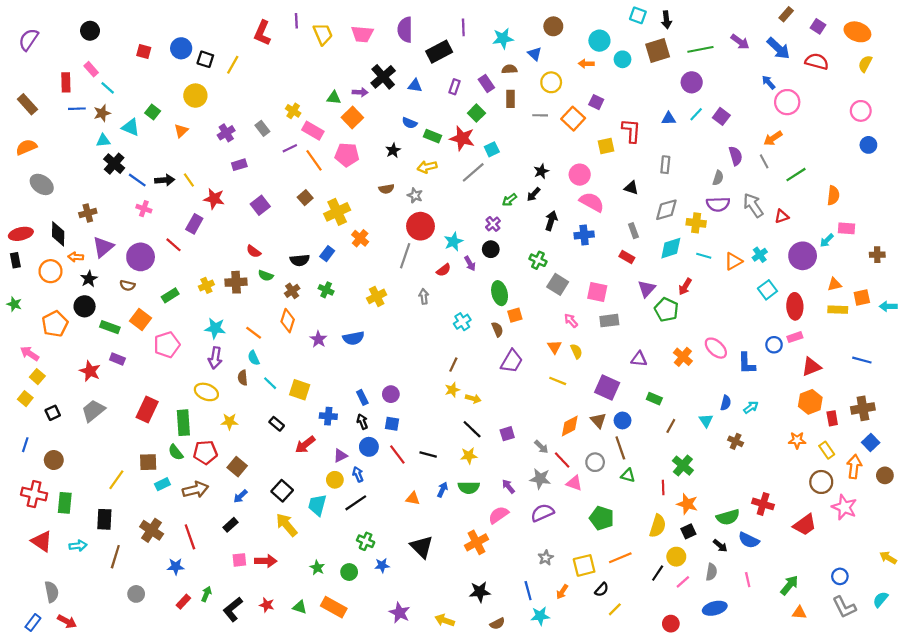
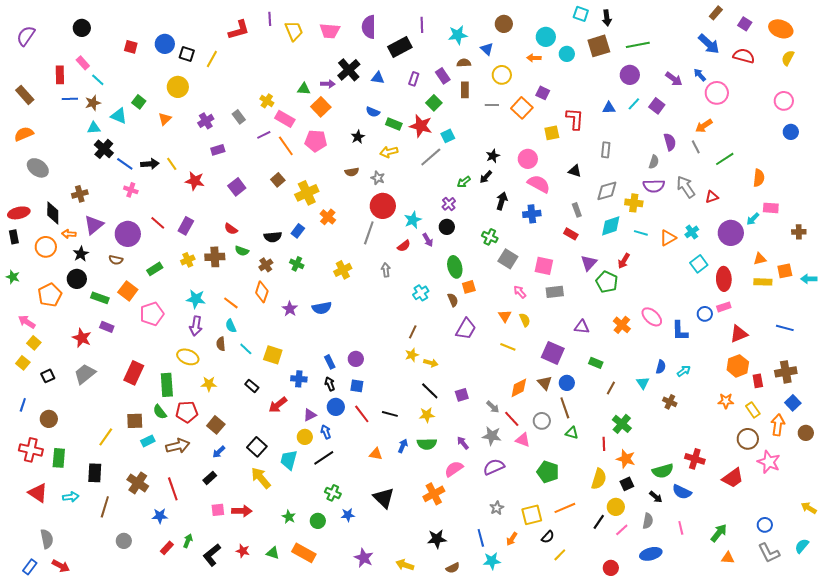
red L-shape: (262, 33) -> (239, 30), turned -130
purple arrow: (740, 42) -> (674, 79), moved
purple rectangle: (194, 224) -> (186, 226), moved

